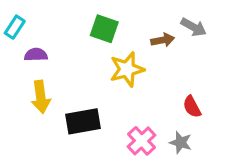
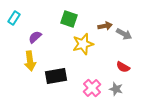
gray arrow: (194, 27) -> (124, 34), moved
purple semicircle: (36, 55) -> (35, 37), moved, turned -40
red semicircle: (192, 107) -> (123, 67), turned -32

